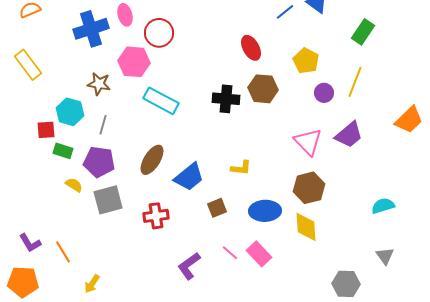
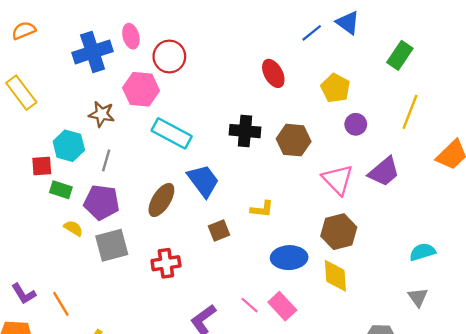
yellow line: (355, 82) -> (410, 112), moved
brown hexagon: (263, 89) -> (294, 140), moved
blue trapezoid: (189, 177) -> (203, 181), moved, turned -88
brown square: (217, 208) -> (219, 230), moved
gray triangle: (385, 256) -> (418, 297), moved

